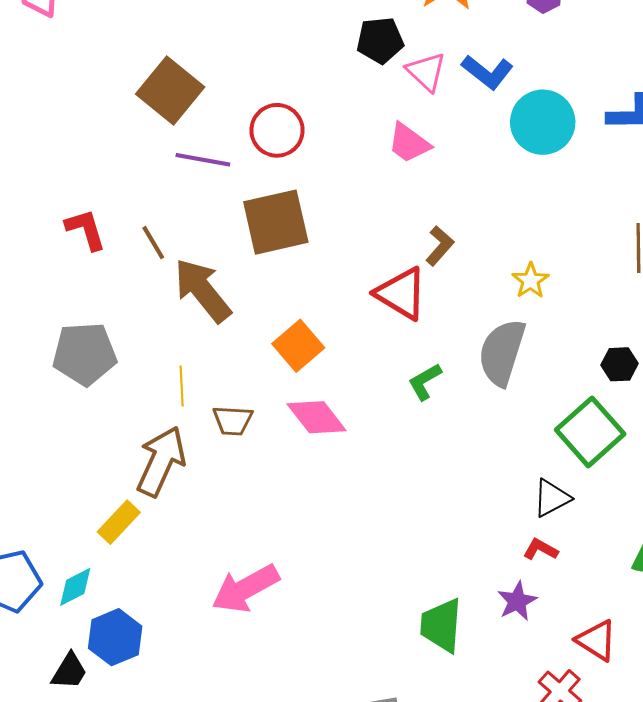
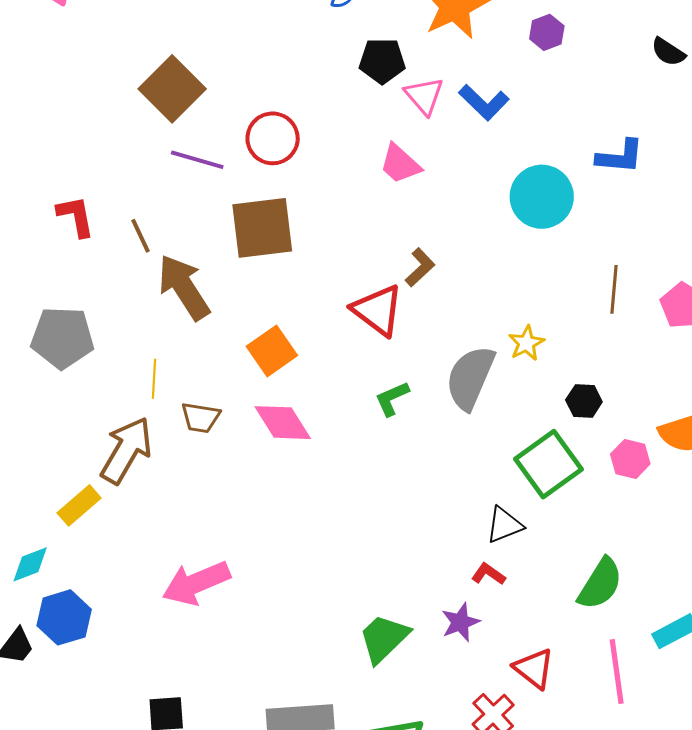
cyan circle: (543, 122) -> (542, 197), moved
yellow star: (531, 281) -> (526, 343), moved
green trapezoid: (441, 625) -> (384, 638), turned 36

